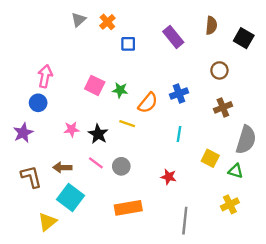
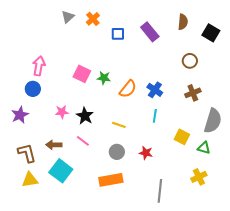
blue square: (128, 44) -> (118, 34), moved
blue cross: (179, 94) -> (155, 90), moved, turned -35
yellow line: (127, 124) -> (119, 125), moved
gray circle: (121, 166) -> (117, 152), moved
yellow triangle: (47, 222) -> (30, 180), moved, turned 30

